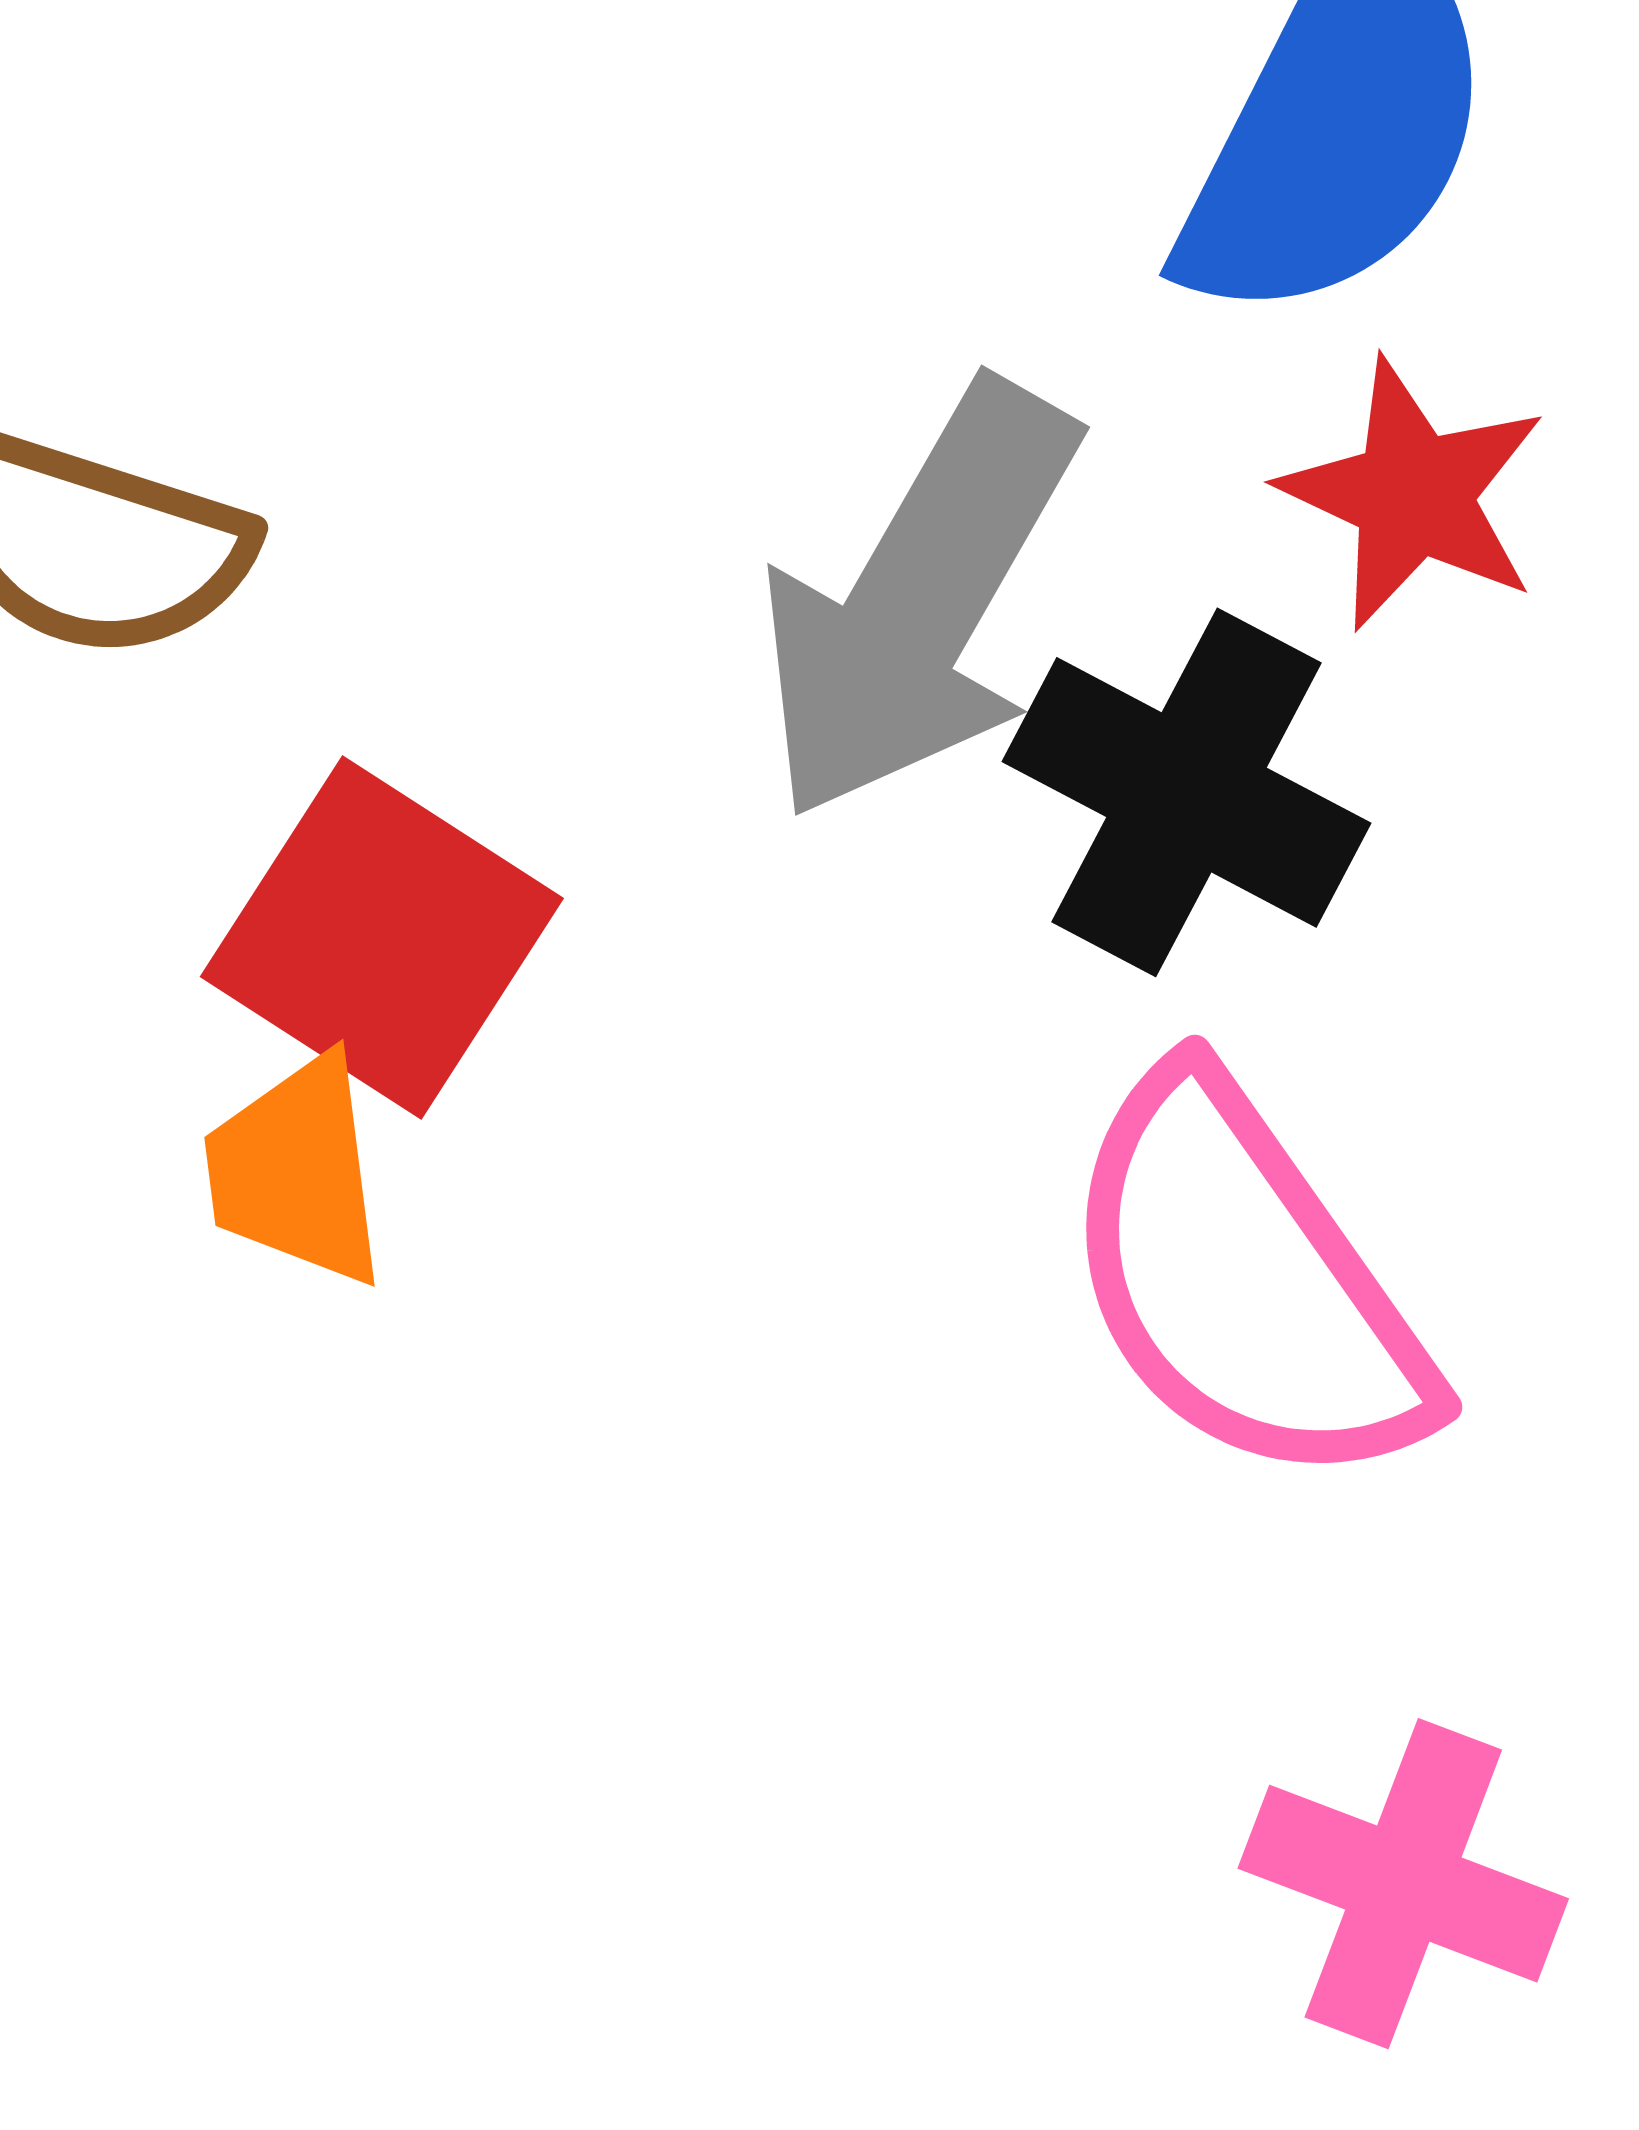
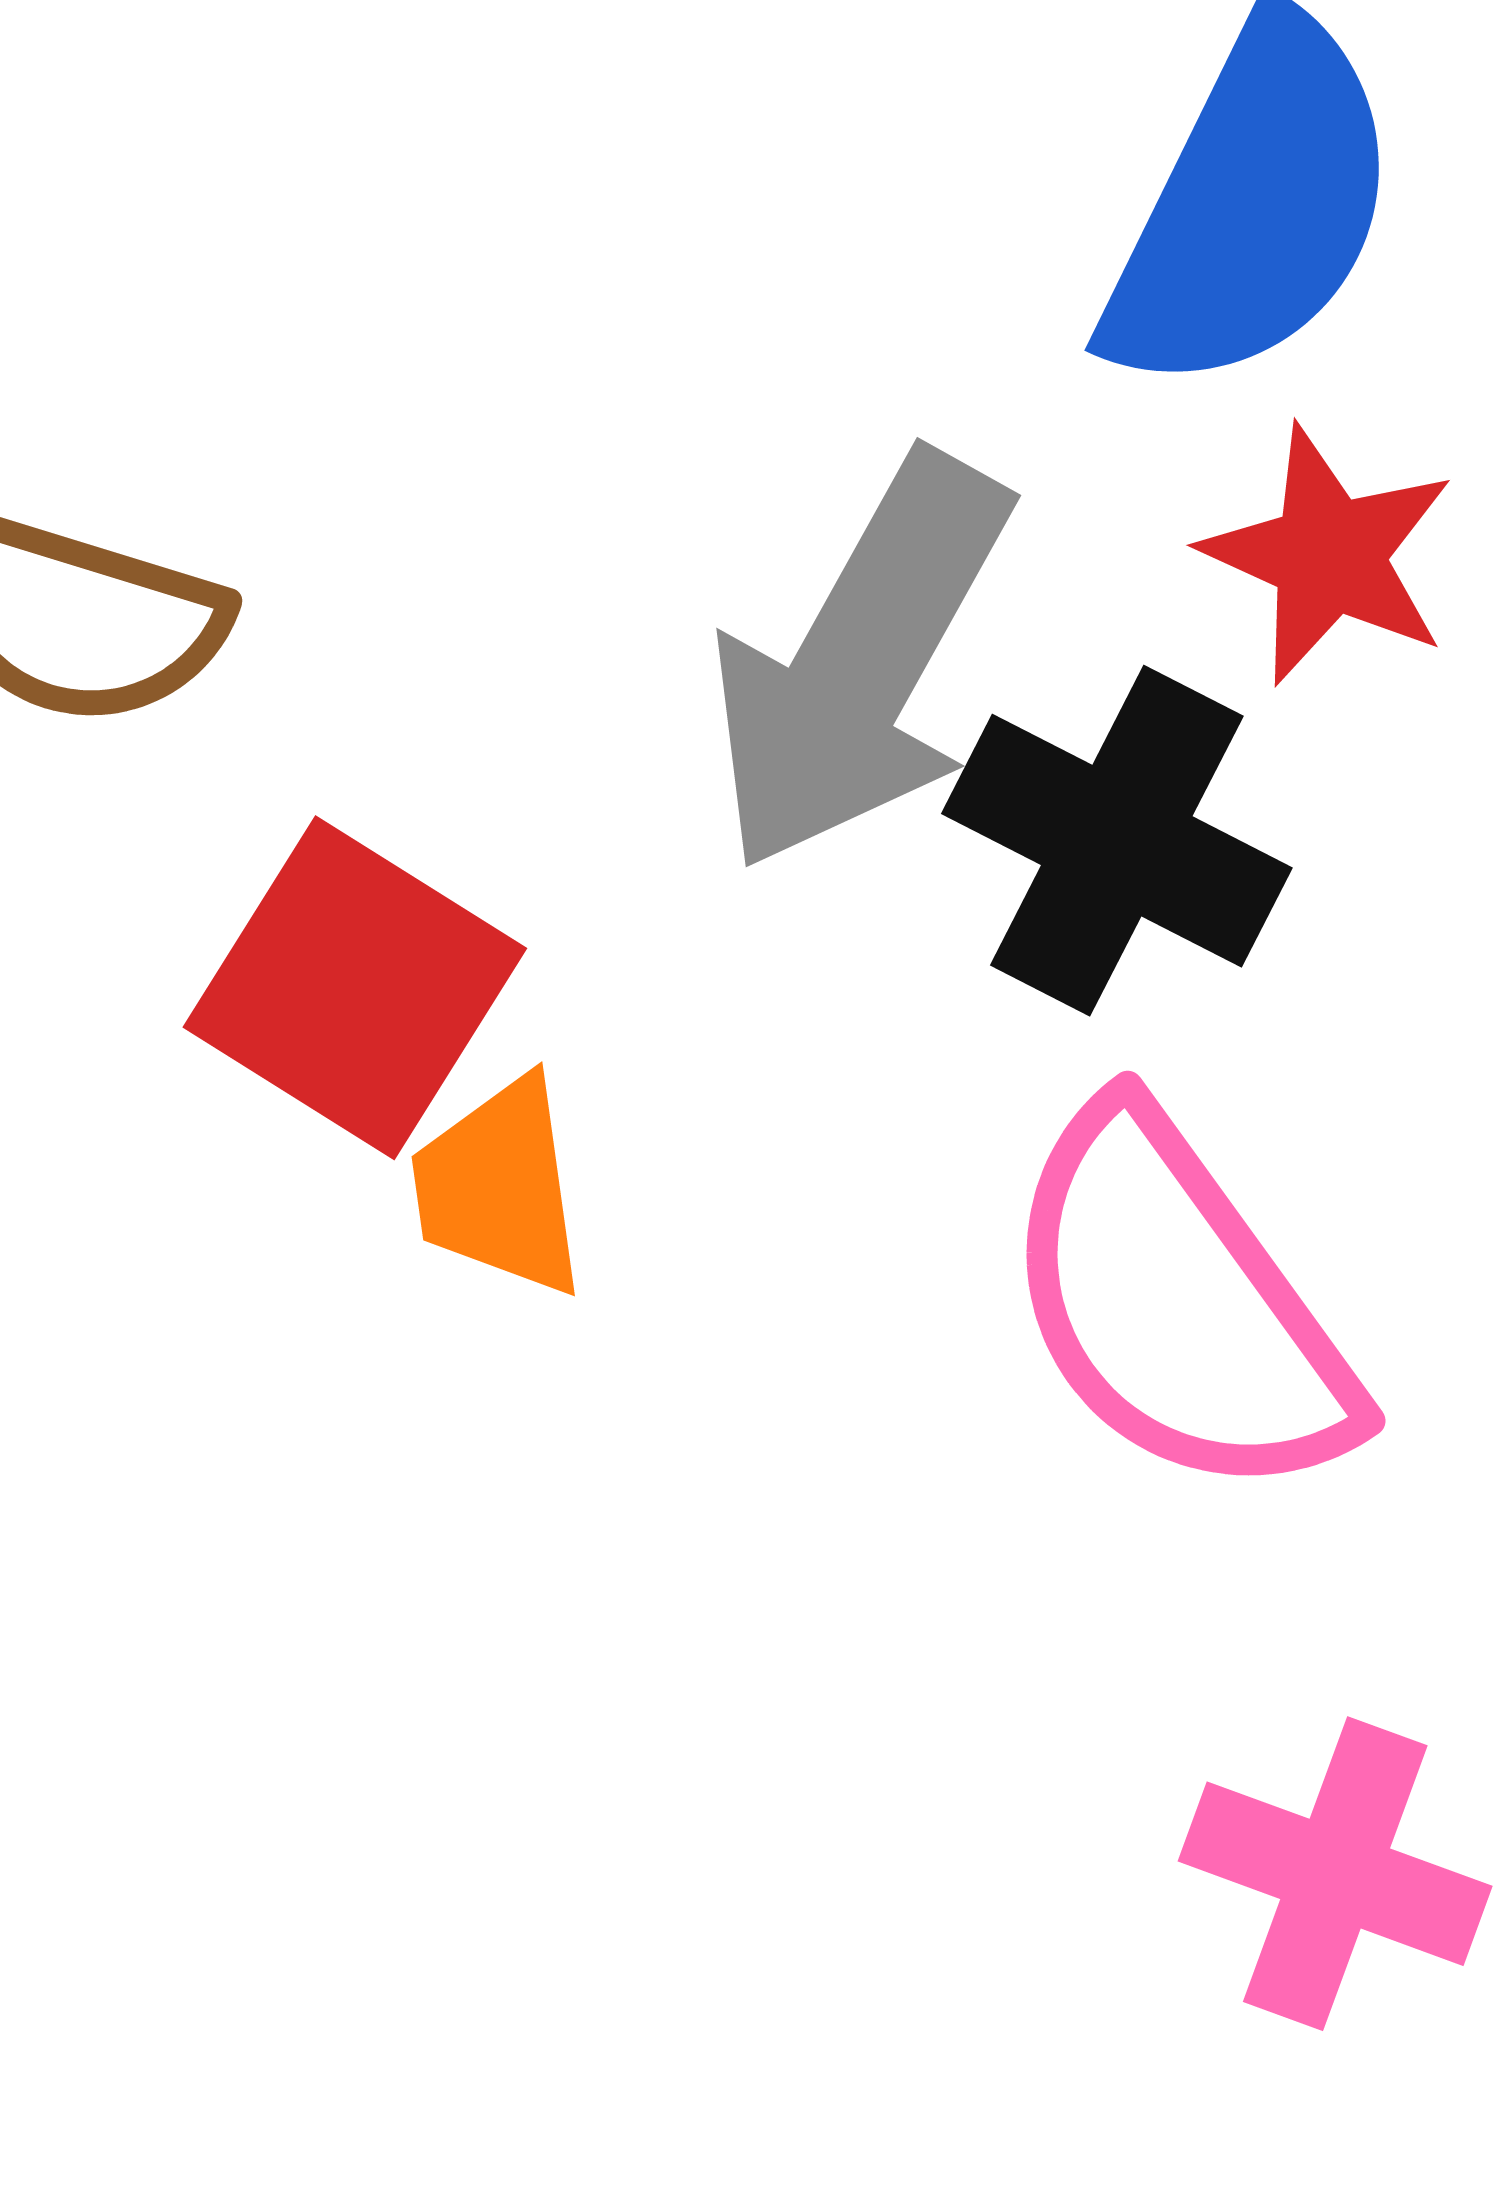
orange trapezoid: (296, 1171) -> (499, 1187), moved

